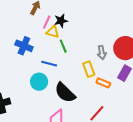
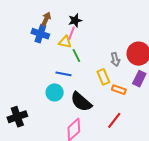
black star: (61, 21) -> (75, 20), moved
pink line: (47, 22) -> (71, 33), moved
blue cross: (24, 46) -> (40, 34), moved

